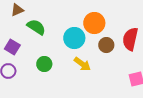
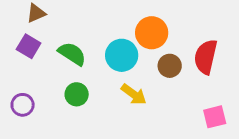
green semicircle: (36, 27) -> (72, 54), moved
purple square: (12, 47) -> (29, 46), moved

